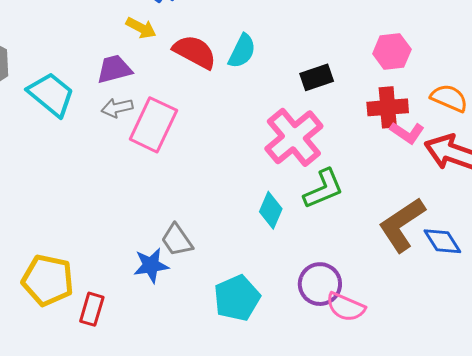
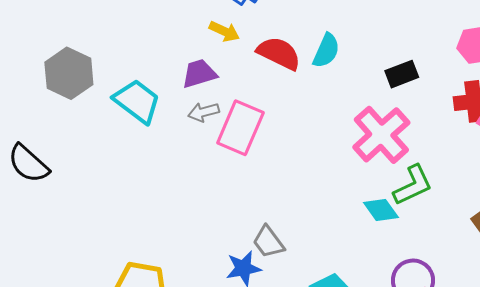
cyan diamond: (271, 210) -> (381, 210), moved, turned -57

